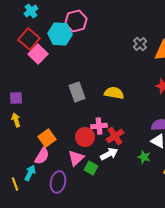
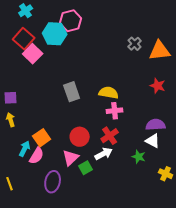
pink cross: (99, 126) -> (115, 111), moved
green square: (91, 168) -> (86, 168), turned 32
cyan arrow: (30, 173) -> (25, 149), moved

